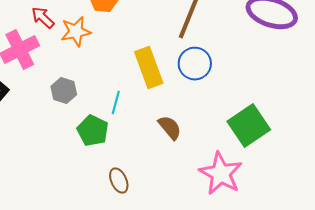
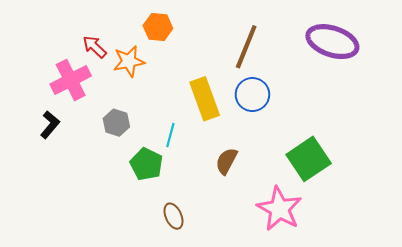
brown semicircle: (170, 128) -> (226, 161), turned -112

